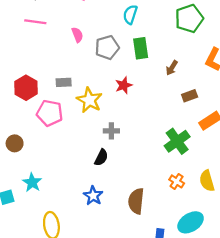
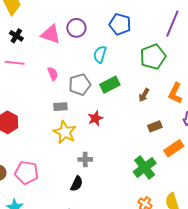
green rectangle: (141, 48) -> (110, 85), turned 72
brown arrow: (172, 68) -> (144, 95), moved
gray rectangle: (64, 82) -> (60, 107), moved
pink pentagon: (50, 113) -> (27, 173), moved

